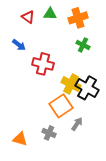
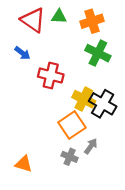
red triangle: (28, 17) -> (33, 20), size x1.6
green cross: (83, 45) -> (98, 53), size x1.5
gray cross: (49, 133) -> (70, 157), moved

